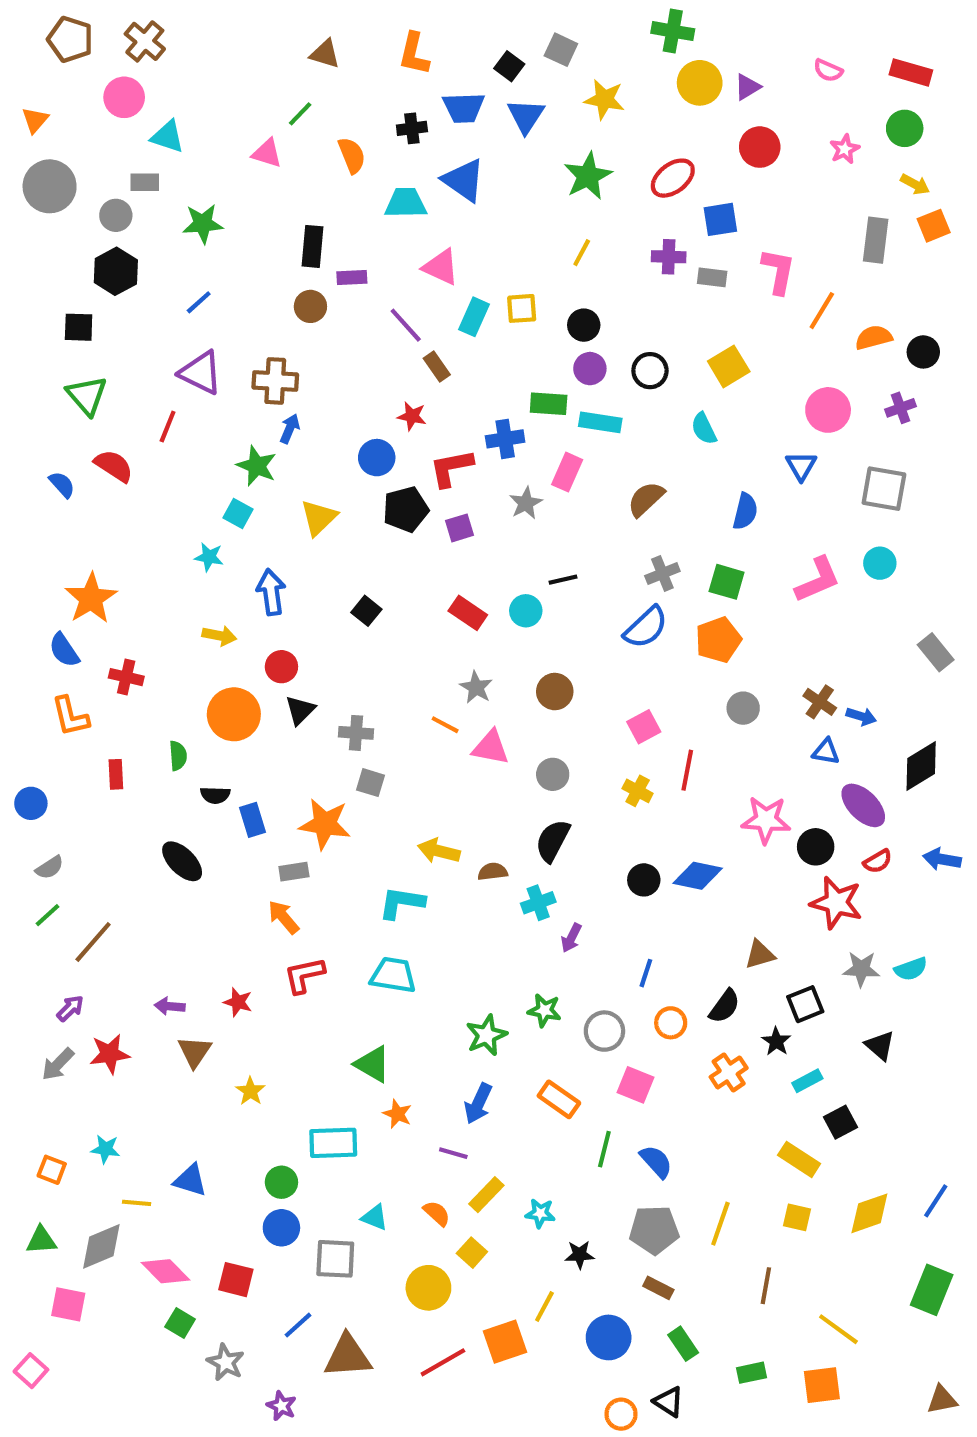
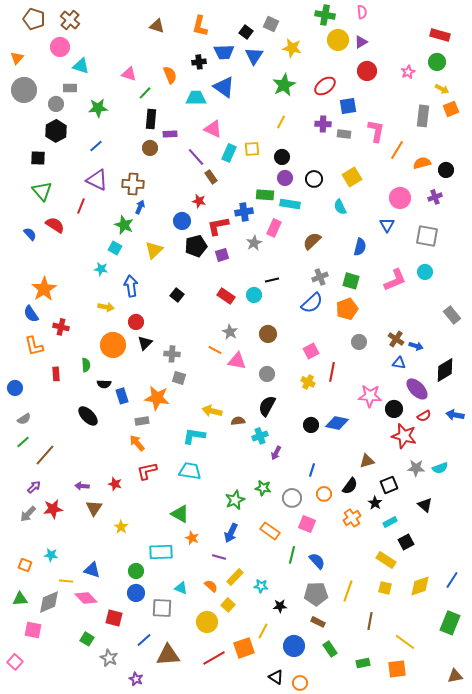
pink semicircle: (828, 70) -> (362, 12), moved, turned -120
green line: (300, 114) -> (145, 93), moved
pink diamond: (166, 1271) -> (86, 598), moved
black triangle: (669, 1402) -> (276, 677), moved

